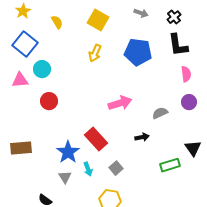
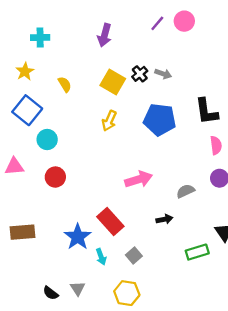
black cross: (174, 17) -> (140, 74), moved
pink triangle: (20, 80) -> (14, 166), moved
gray triangle: (65, 177) -> (78, 288), moved

